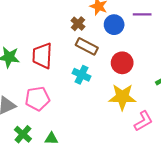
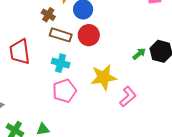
red circle: (122, 63) -> (89, 35), moved
pink pentagon: (37, 99) -> (64, 91), moved

